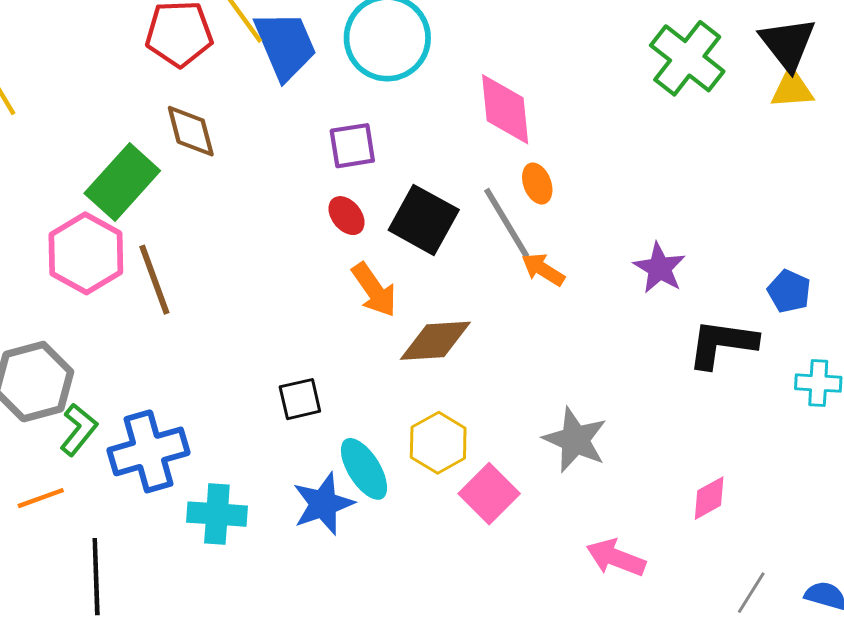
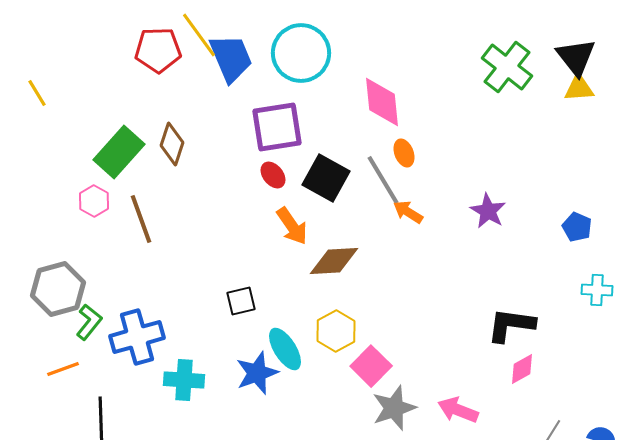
brown diamond: (191, 131) -> (172, 144), moved, turned 33
purple square: (352, 146) -> (277, 127), size x1.6
pink hexagon: (86, 253) -> (94, 201), size x0.6
black L-shape: (722, 344) -> (511, 325), moved
gray star: (575, 440) -> (394, 408), moved, turned 30

